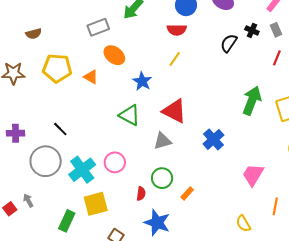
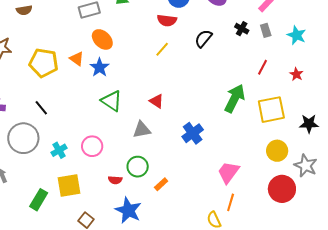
black semicircle: (229, 43) -> (203, 38), moved
red line: (277, 58) -> (263, 67), moved
yellow pentagon: (57, 68) -> (44, 63), moved
blue star: (142, 81) -> (99, 67), moved
red triangle: (174, 111) -> (157, 101), size x0.6
cyan cross: (82, 170) -> (59, 150), size x0.6
red semicircle: (141, 194) -> (115, 180), turned 80
orange line: (275, 206) -> (231, 202), moved

